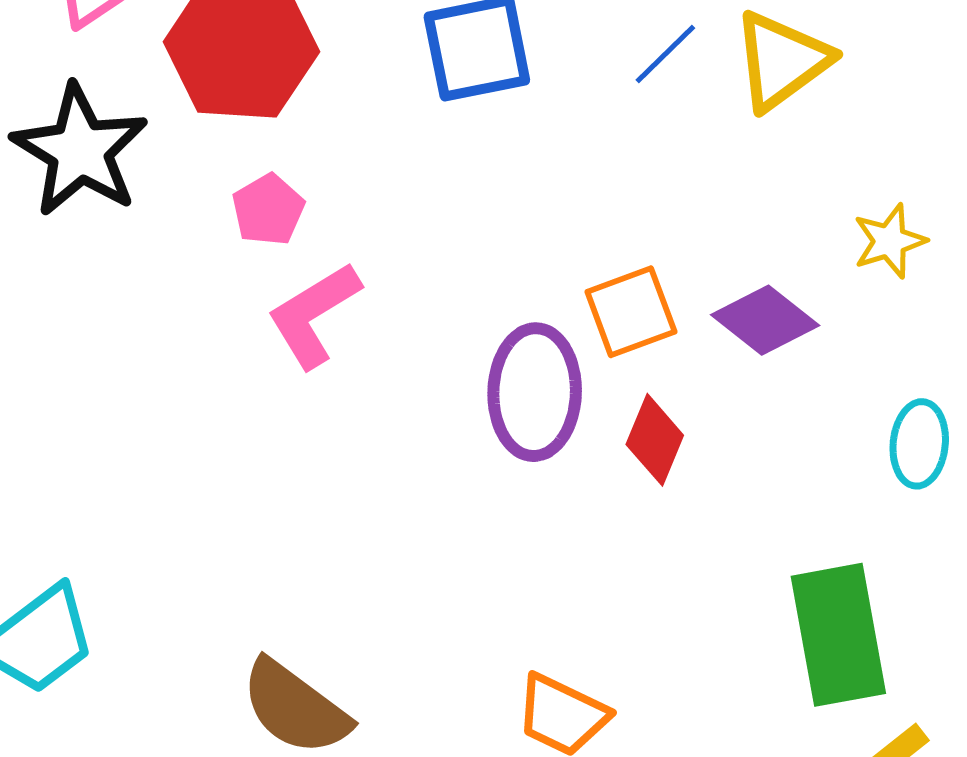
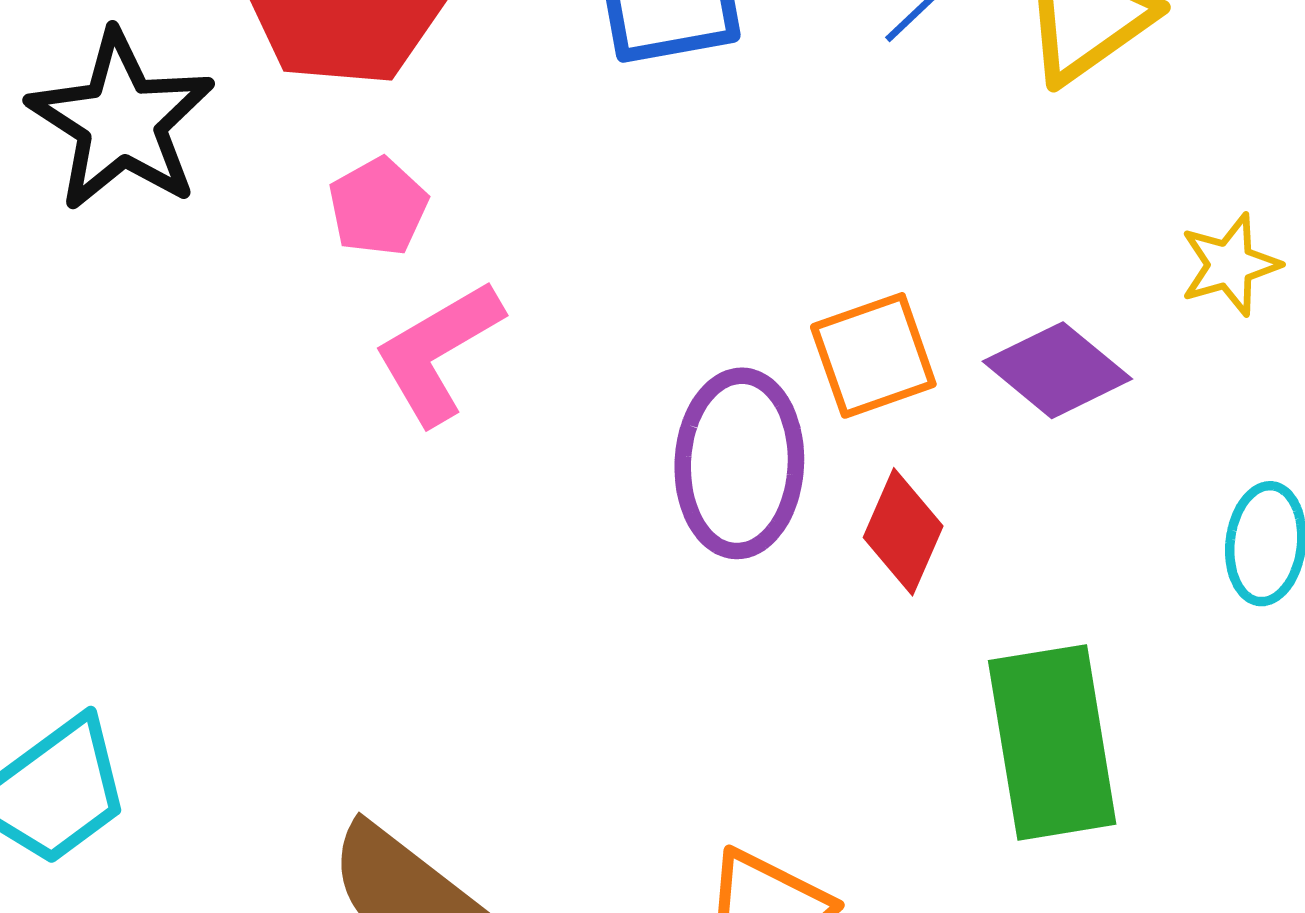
green rectangle: (838, 635) -> (1052, 742), moved

